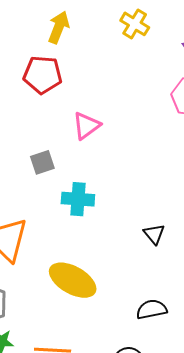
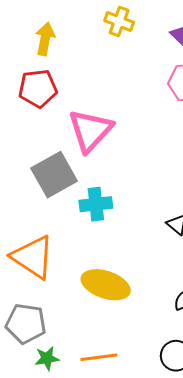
pink triangle: (86, 126) -> (90, 130), size x1.6
gray square: (42, 162) -> (54, 175), size x1.8

